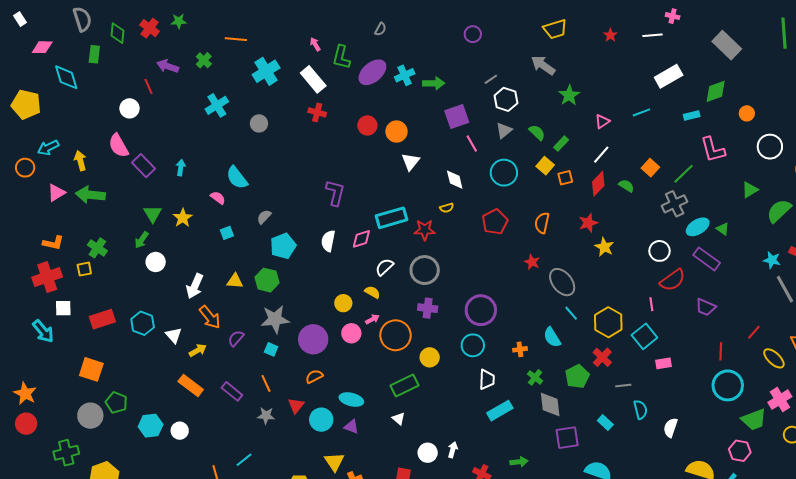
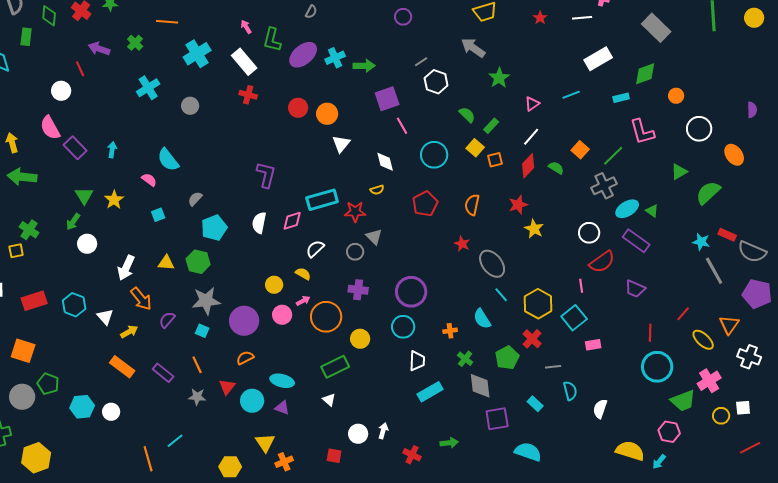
gray triangle: (504, 130) -> (374, 237), moved, turned -36
gray circle: (425, 270) -> (355, 252), size x0.6

